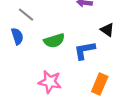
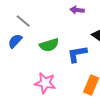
blue semicircle: (17, 36) -> (15, 41), turned -119

